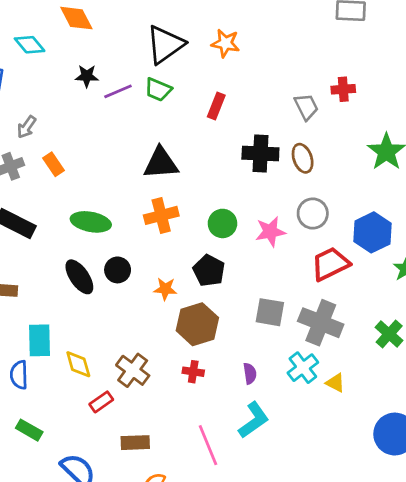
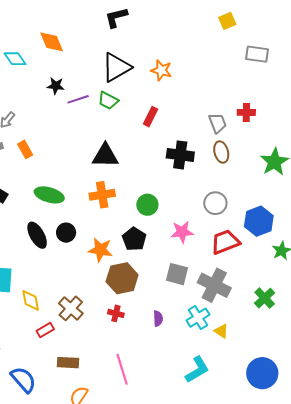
brown ellipse: (303, 158) -> (221, 152), moved
pink star: (270, 232) -> (182, 232), moved
orange star: (165, 289) -> (100, 250), size x1.4
cyan L-shape: (254, 420) -> (197, 370), moved

